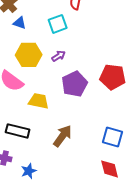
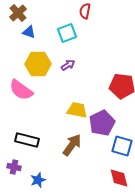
purple pentagon: (75, 84) -> (102, 123), moved
yellow trapezoid: (39, 101) -> (77, 110), moved

